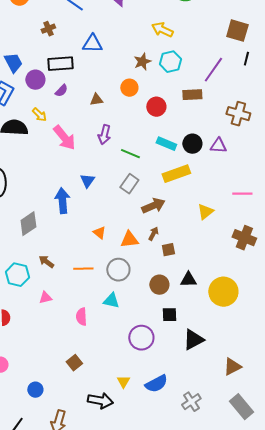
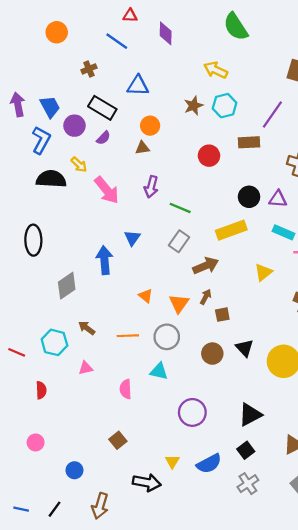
black rectangle: (60, 64) -> (102, 108), turned 35
orange circle: (129, 88) -> (150, 126), moved
cyan rectangle: (166, 144) -> (283, 232), moved
orange triangle: (129, 240) -> (179, 303), turned -48
black triangle: (188, 280) -> (245, 348), turned 48
black square: (169, 315) -> (246, 450), moved, turned -35

